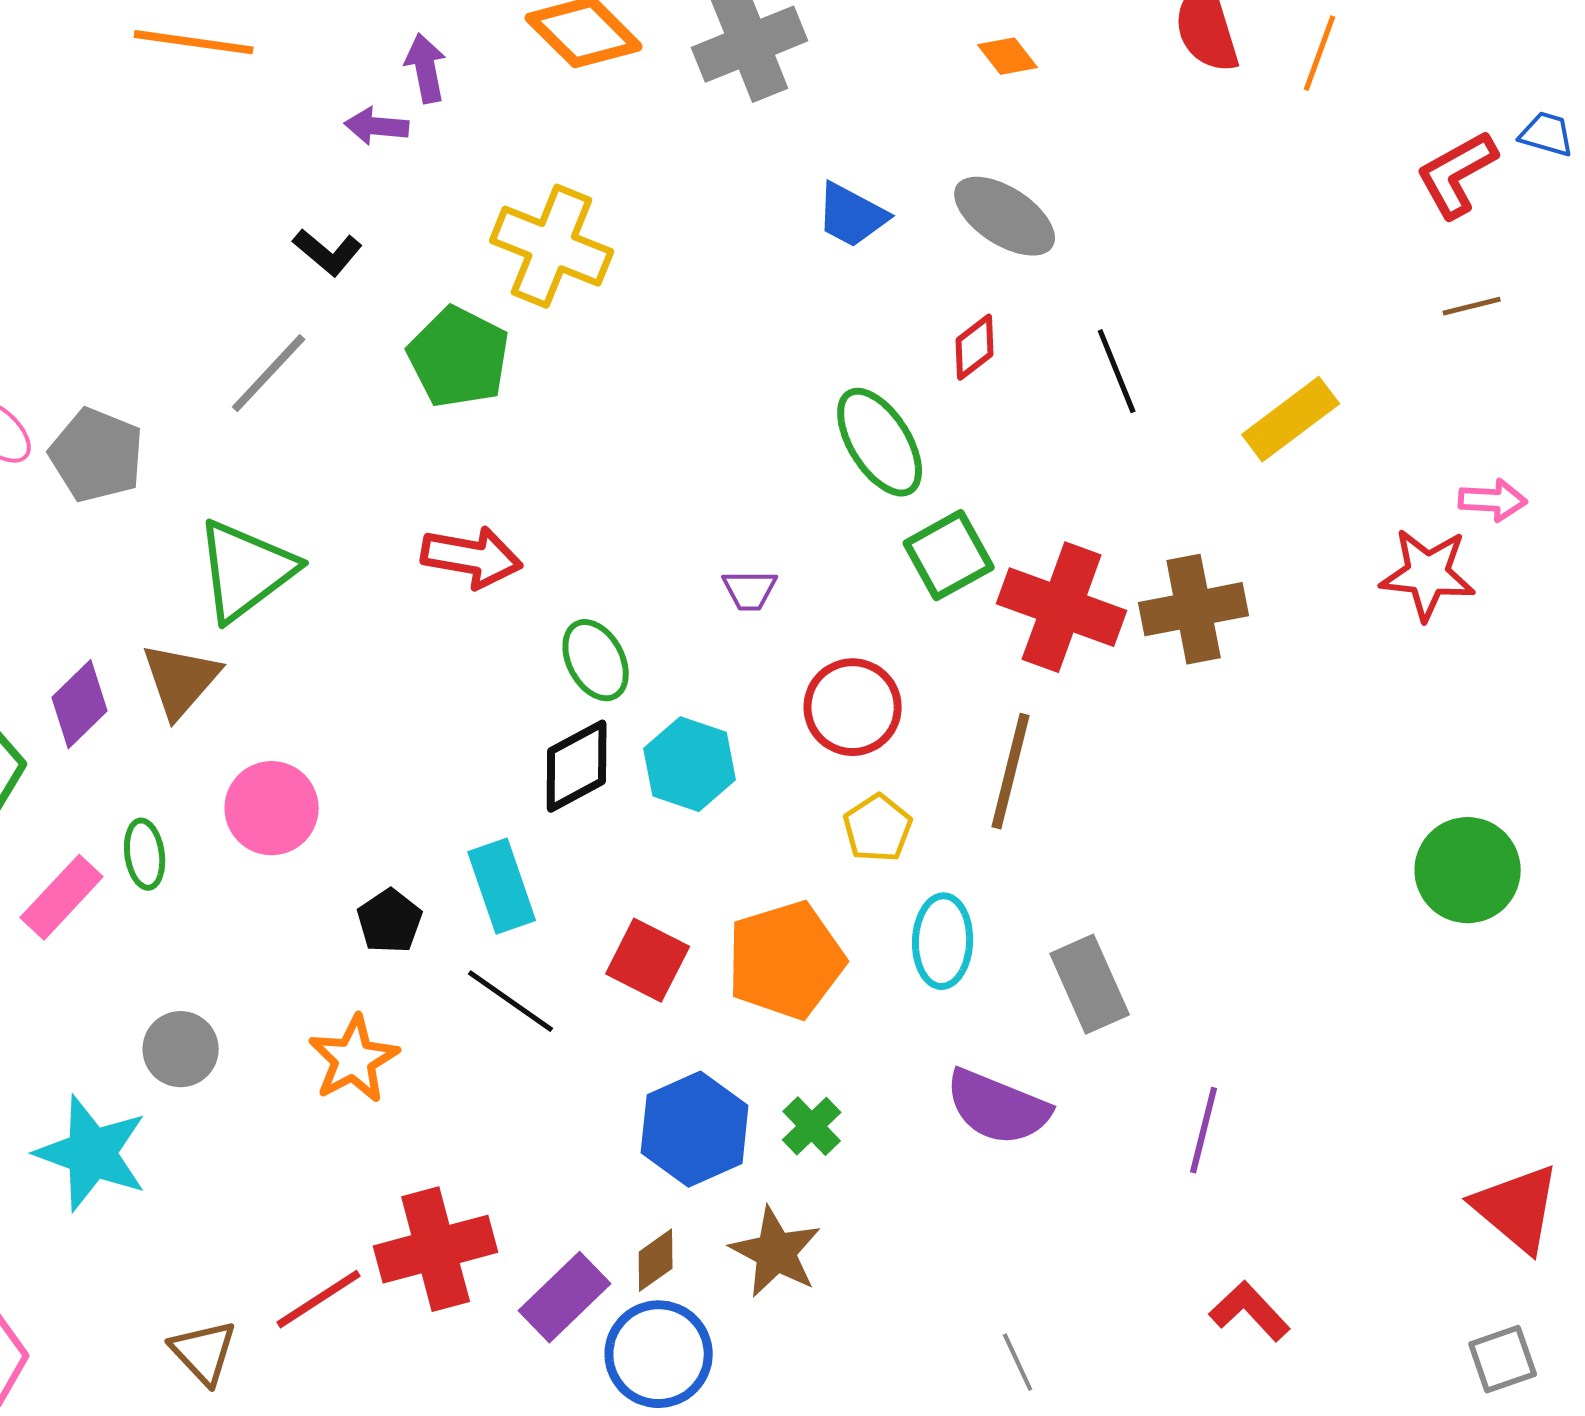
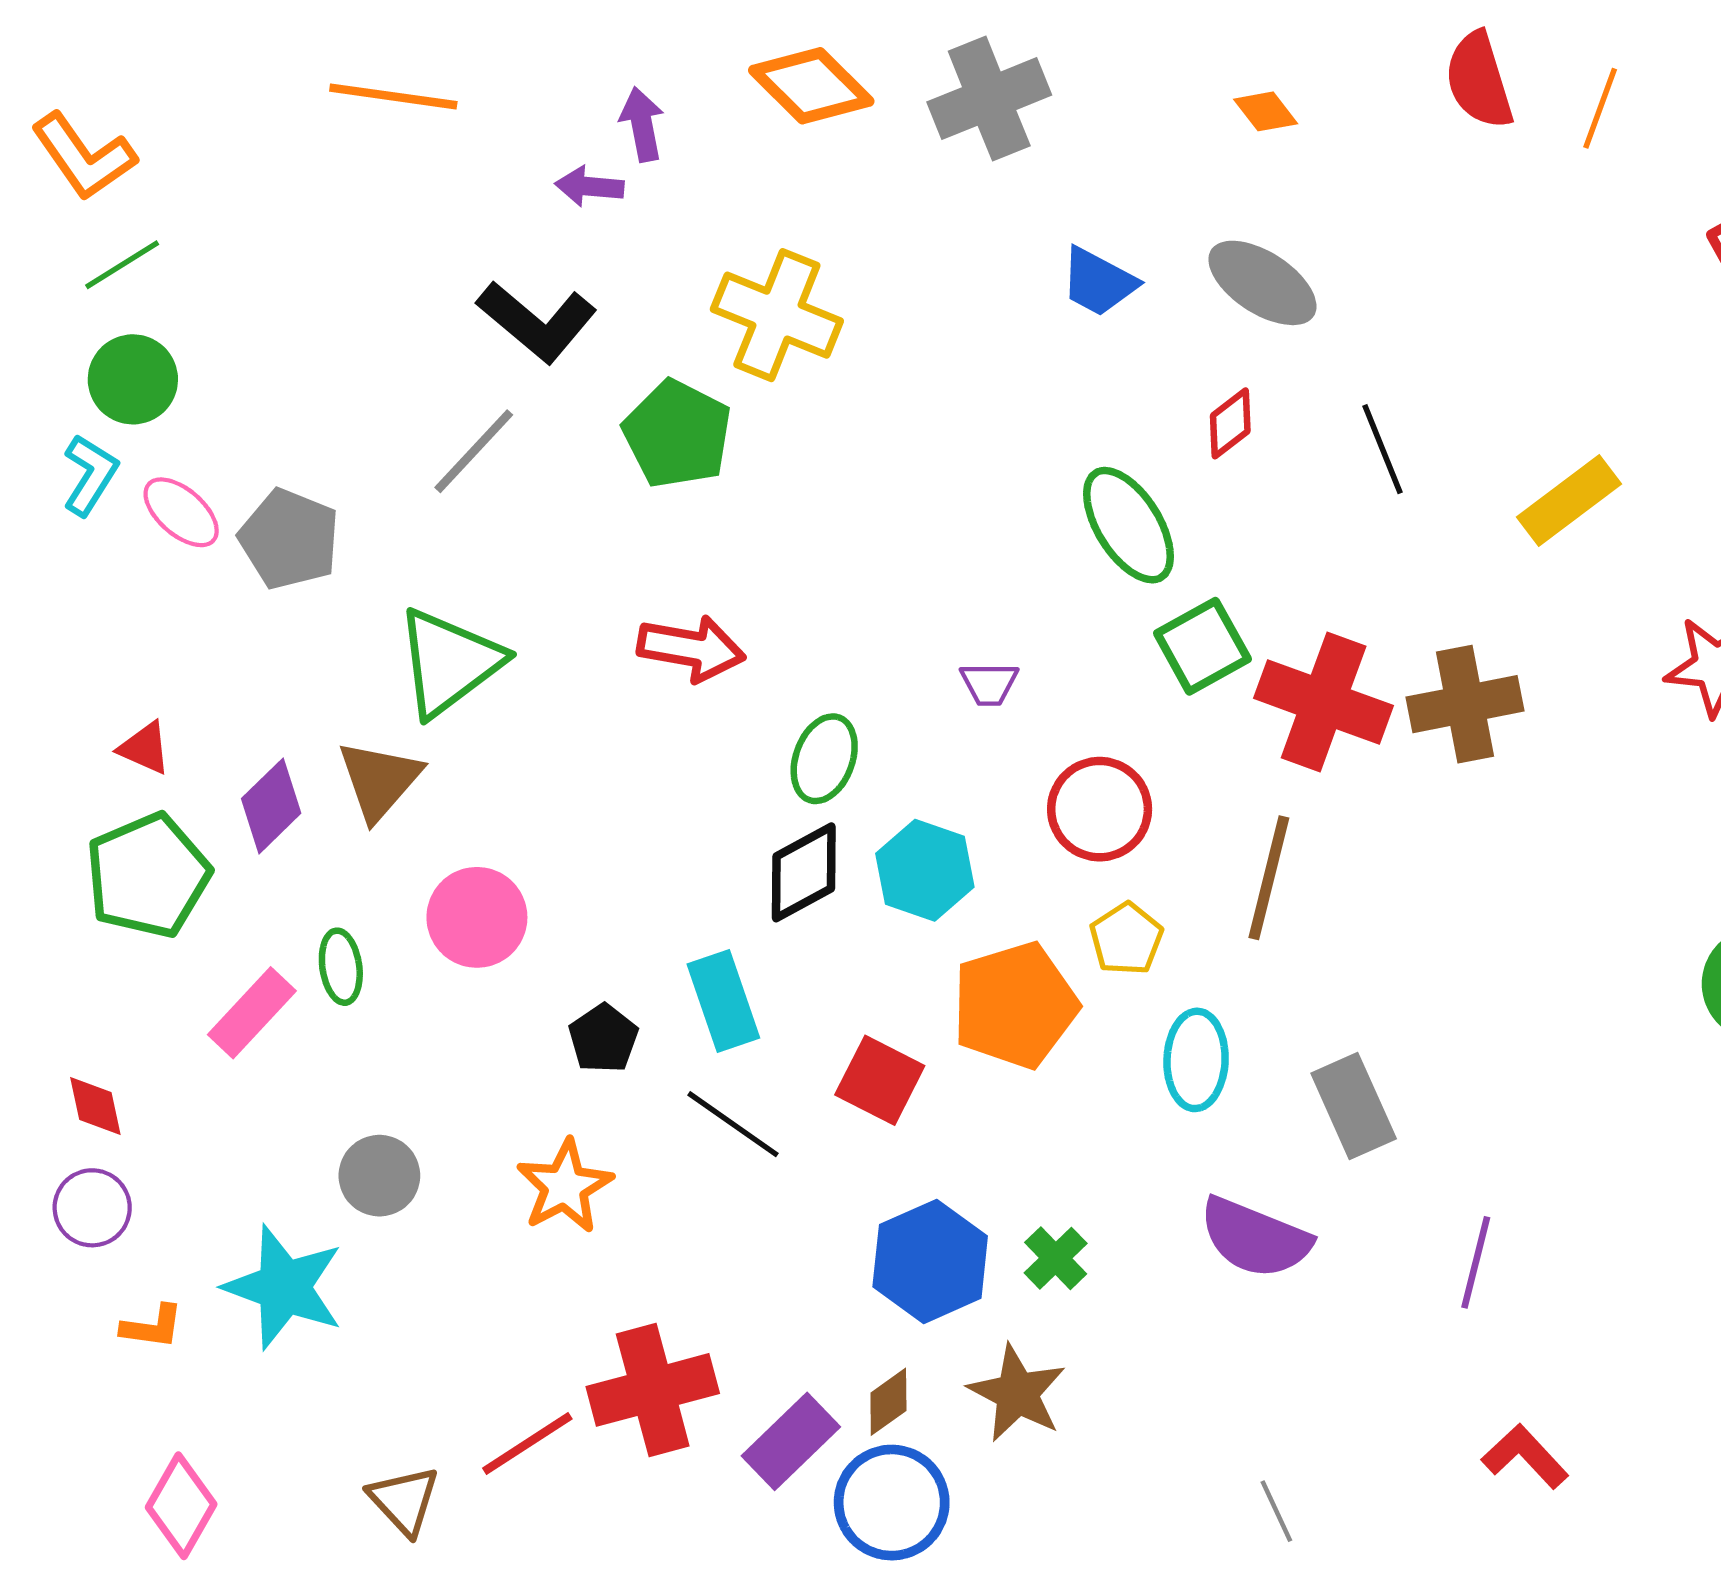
black L-shape: (328, 252) -> (537, 322), size x1.6
green ellipse: (596, 660) -> (824, 759), turned 48
orange pentagon: (786, 960) -> (1015, 1005), moved

